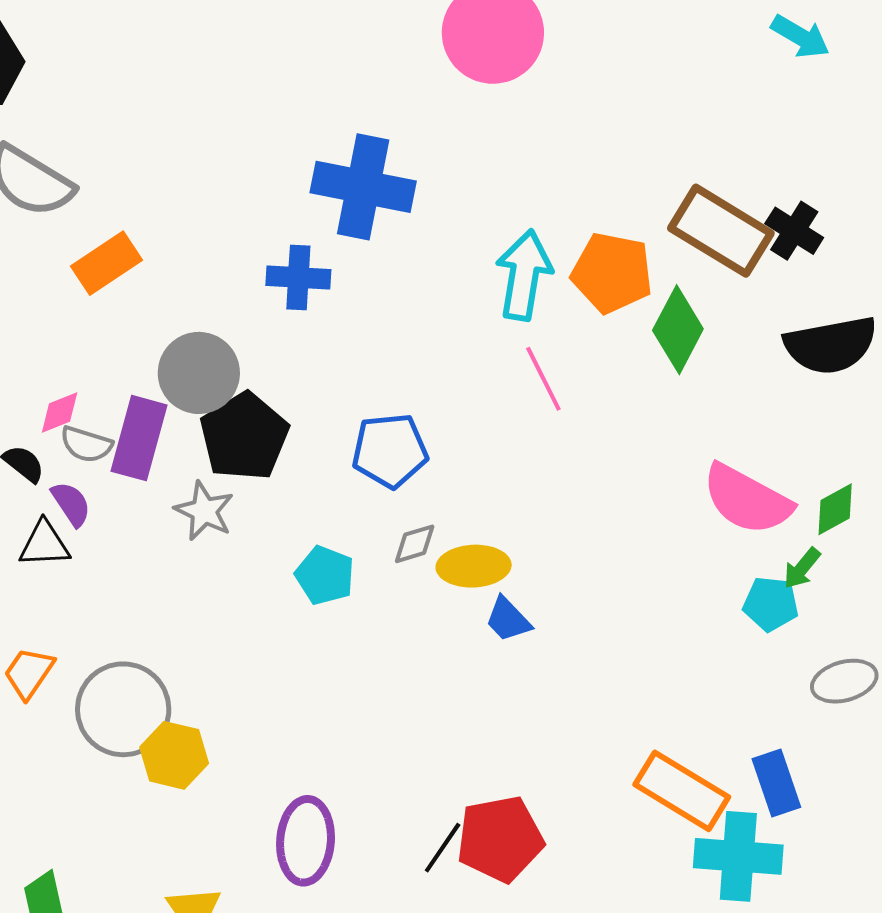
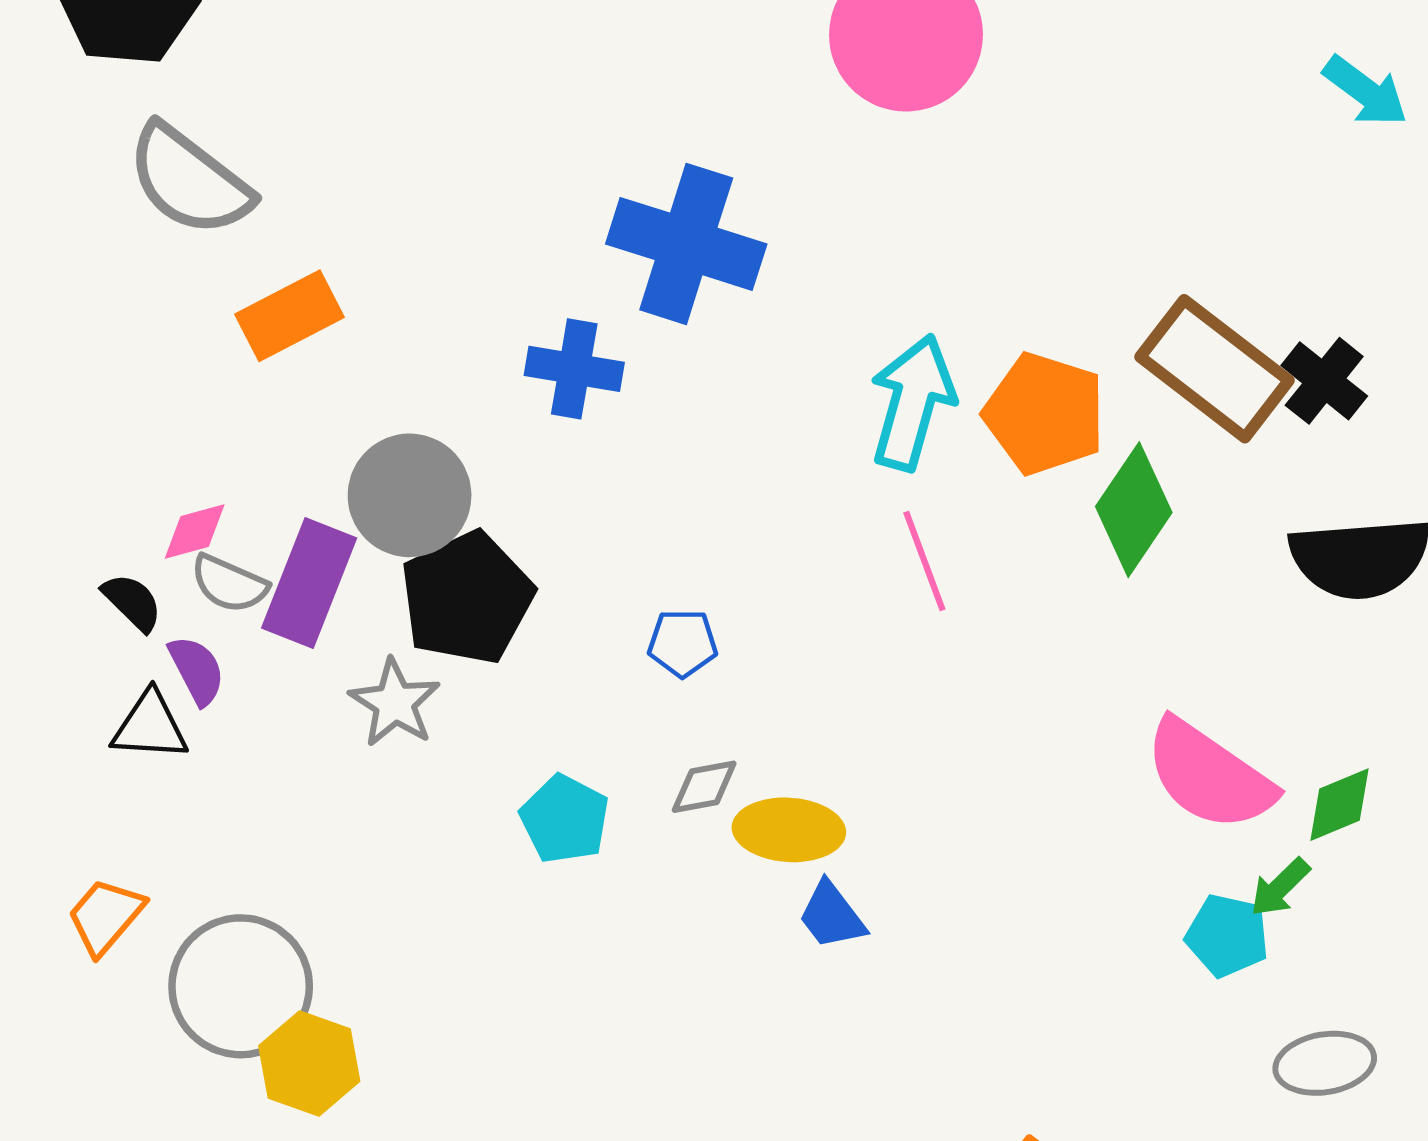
blue pentagon: (390, 451) -> (683, 643), size x0.6

